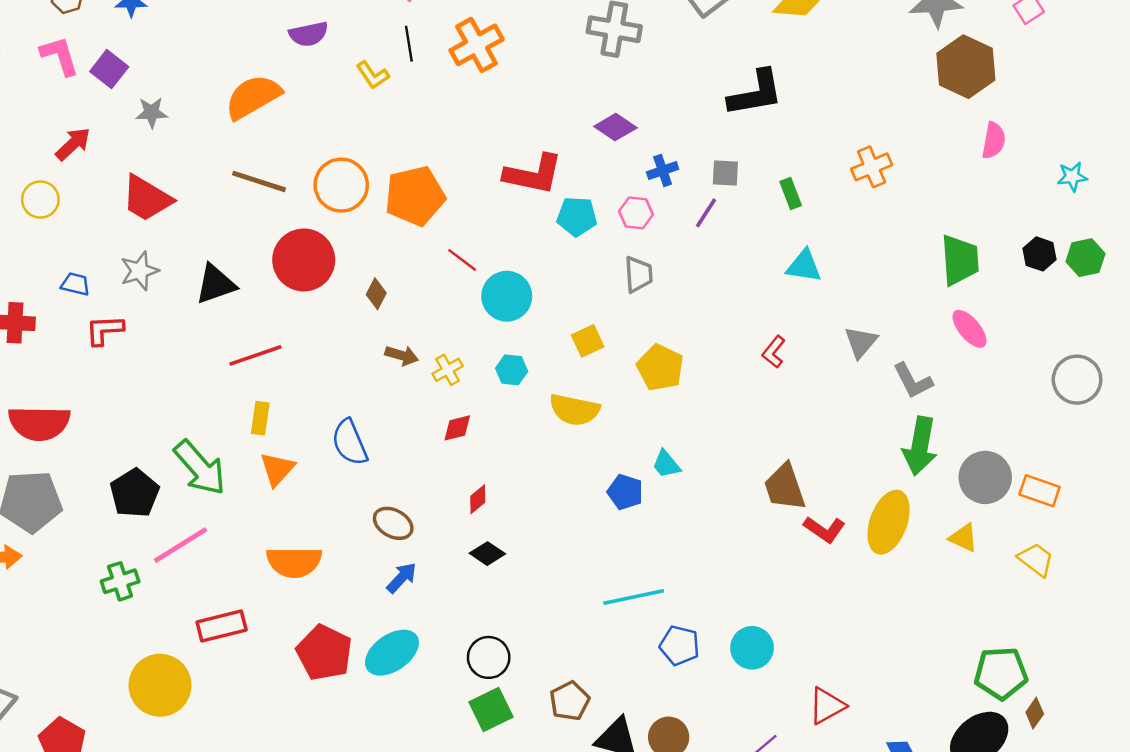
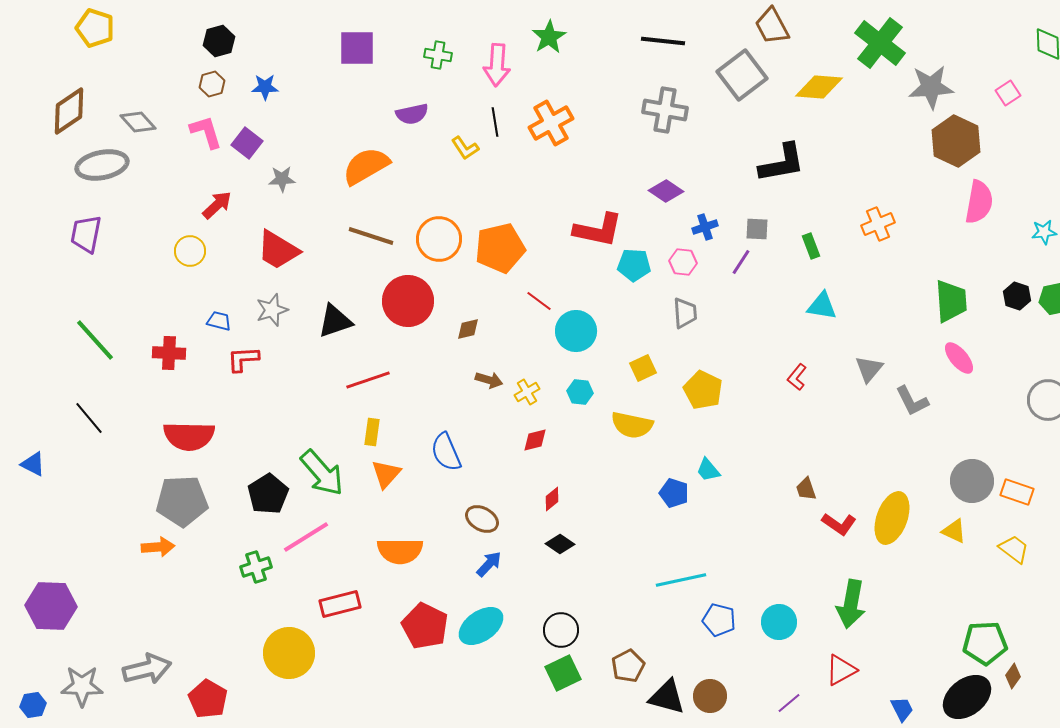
pink semicircle: (994, 140) -> (979, 202), size x1.4
brown diamond: (376, 294) -> (468, 329), turned 50
green arrow: (920, 446) -> (851, 604), moved
brown trapezoid: (785, 487) -> (806, 489), size x0.6

